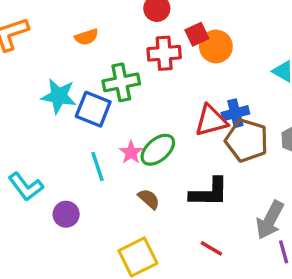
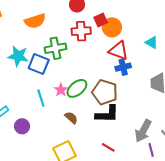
orange semicircle: (87, 37) -> (35, 21), size x1.5
red triangle: (211, 121) -> (119, 51), moved, turned 35
brown pentagon: (247, 140) -> (105, 92), moved

